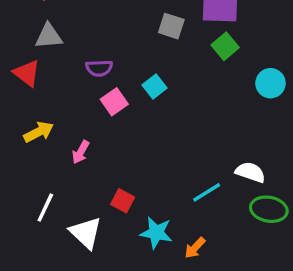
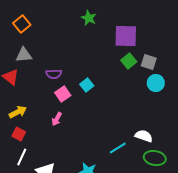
gray square: (171, 26) -> (149, 62), moved
pink arrow: (81, 152) -> (57, 119), moved
red square: (123, 201) -> (19, 134), moved

